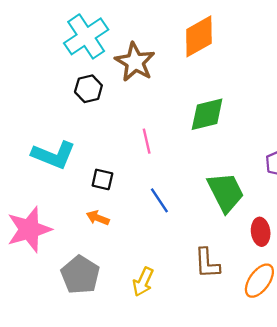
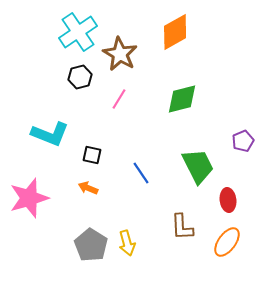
pink line: (147, 141) -> (119, 99), moved, turned 45
gray pentagon: (80, 275) -> (91, 245), moved
yellow arrow: (143, 282) -> (127, 243), turned -40

